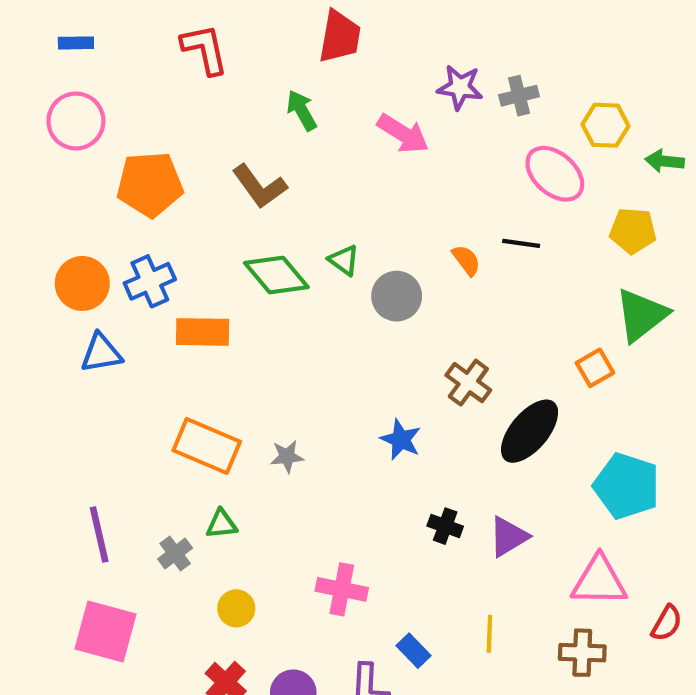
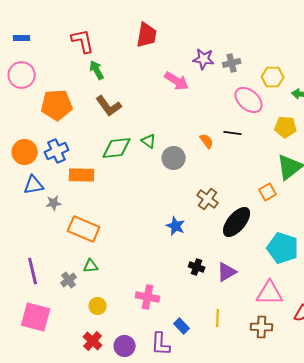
green arrow: (302, 110) -> (97, 70), moved
green diamond: (276, 275) -> (117, 148), turned -56
gray star: (287, 456) -> (54, 203), moved

